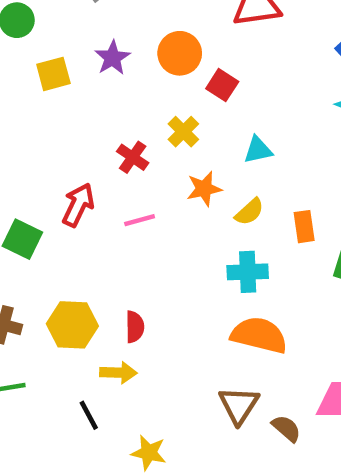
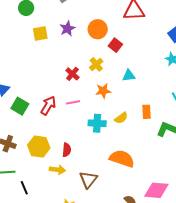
red arrow: (78, 205) -> (48, 106), moved
yellow semicircle: (249, 212) -> (121, 118), moved
cyan cross: (248, 272) -> (97, 123), moved
brown triangle: (239, 405) -> (88, 180), moved
black line: (89, 415) -> (24, 188), moved

